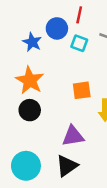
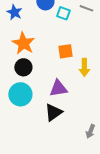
blue star: (32, 42) -> (14, 12), moved
cyan circle: (26, 166) -> (20, 94), moved

